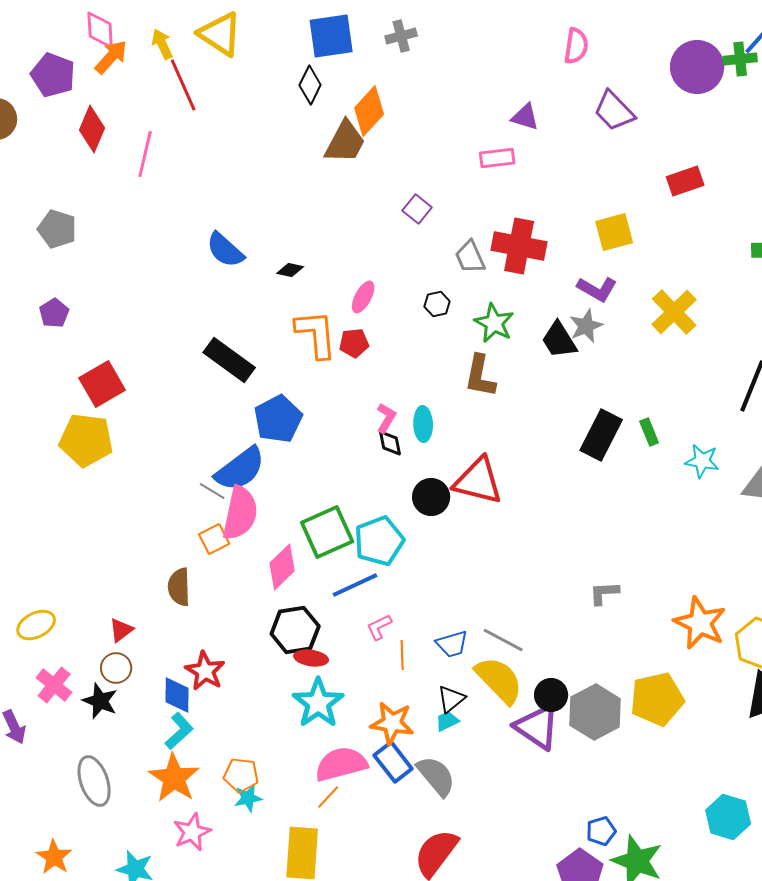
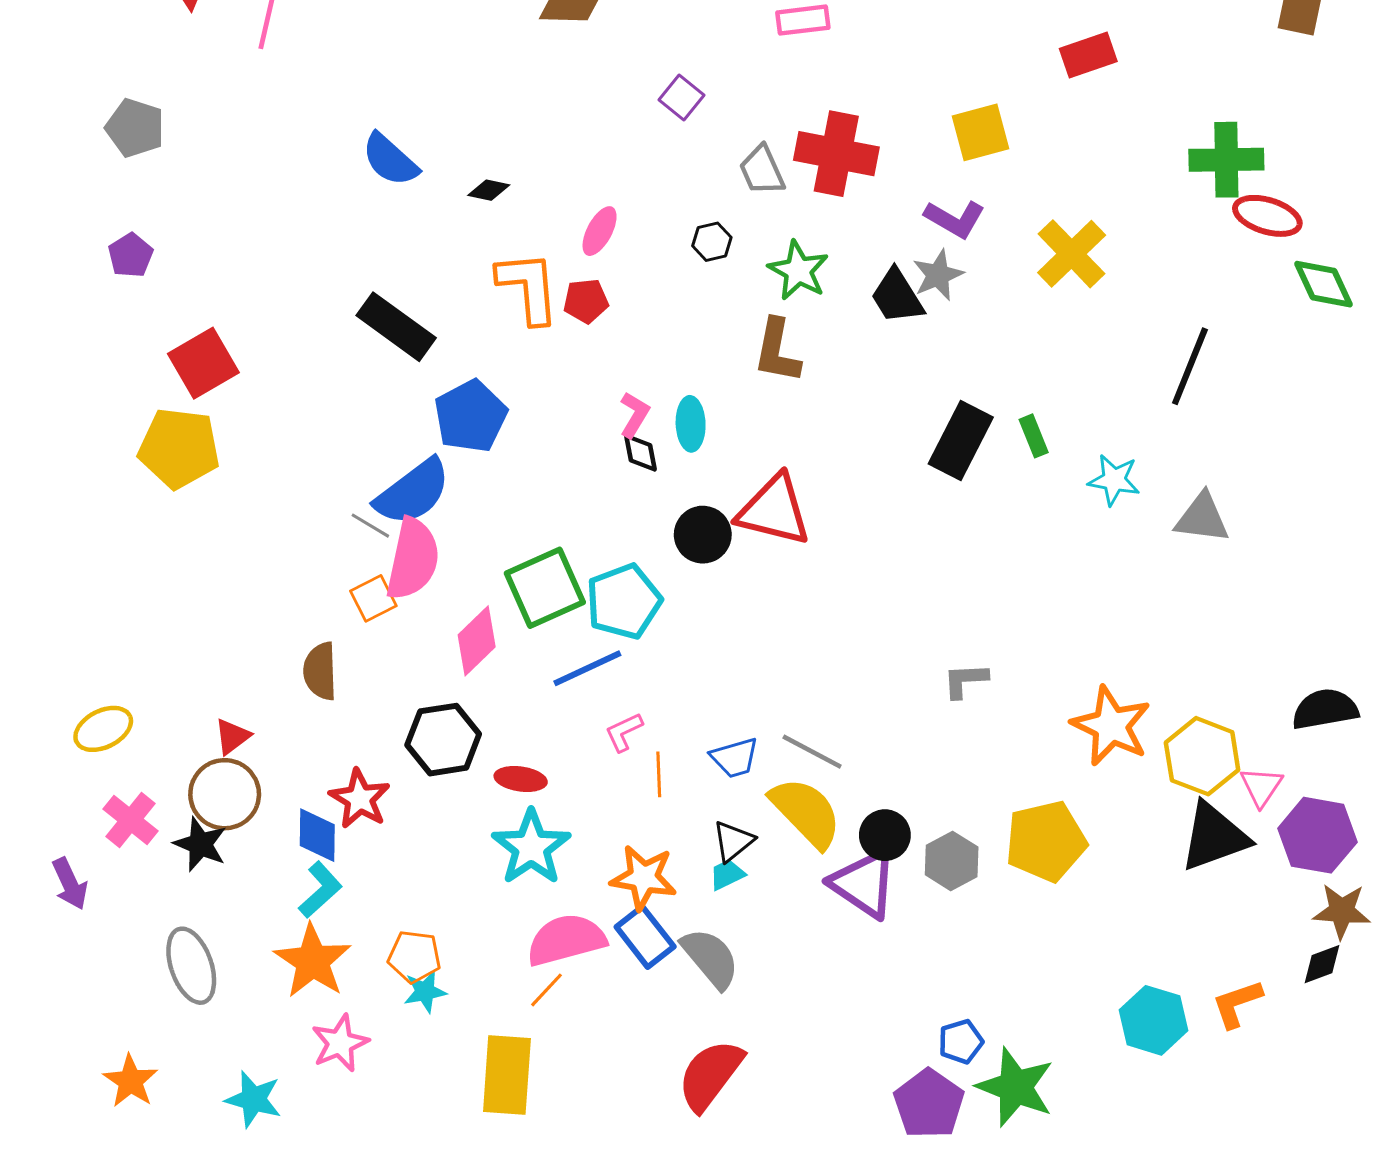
black hexagon: (295, 630) -> (443, 740), moved
brown circle: (116, 668) -> (225, 794), size x1.5
gray hexagon: (595, 712) -> (952, 861), size x0.7

